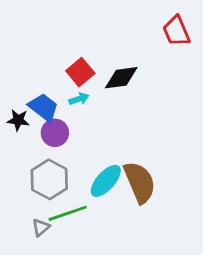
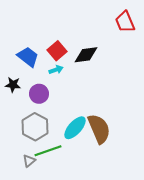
blue trapezoid: (44, 107) -> (28, 57), moved

